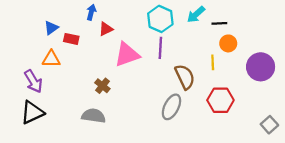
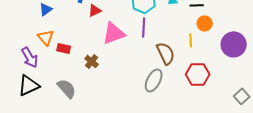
red rectangle: (71, 39) -> (64, 48), moved
orange triangle: (51, 59) -> (46, 37), turned 48
gray semicircle: (94, 116) -> (67, 88), moved, turned 40

